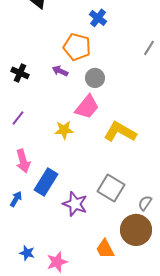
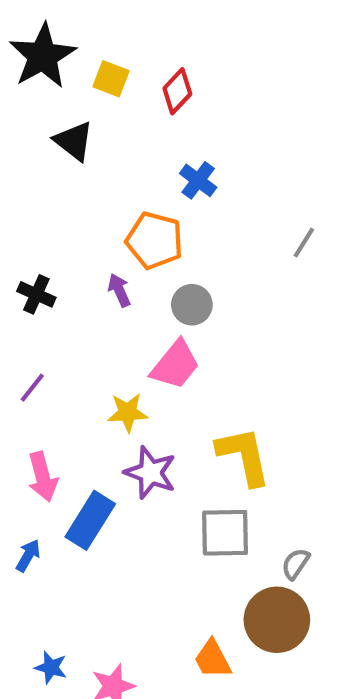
purple arrow: (60, 71) -> (119, 290), turned 42
yellow L-shape: (120, 132) -> (244, 456), moved, turned 48
gray square: (111, 188) -> (225, 533), turned -32
purple star: (75, 204) -> (150, 473), moved

